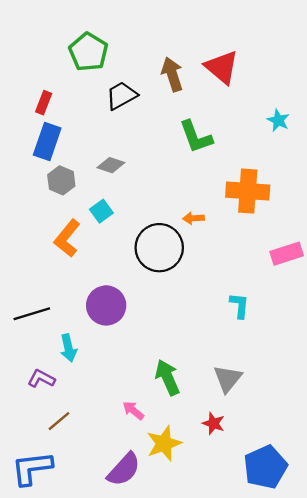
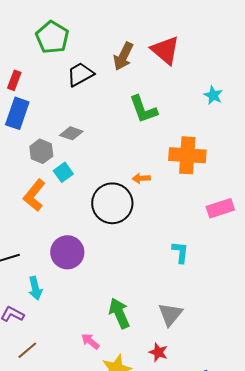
brown arrow: (172, 74) -> (123, 56), turned -136
gray hexagon: (61, 180) -> (41, 151), moved

